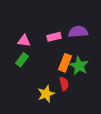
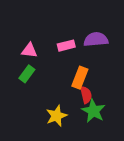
green star: (79, 66) -> (93, 111), moved
red semicircle: (64, 84) -> (86, 95), moved

